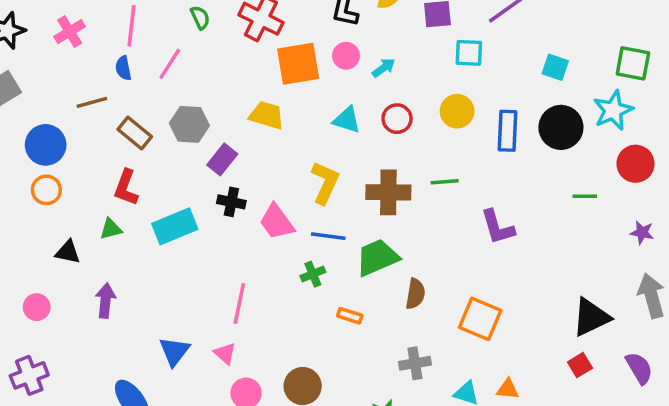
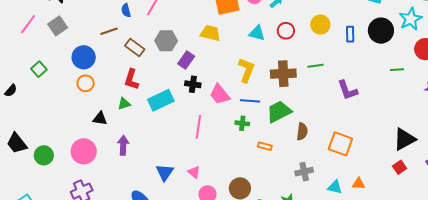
blue rectangle: (507, 131) -> (350, 34), size x0.7
green cross: (313, 274) -> (242, 123), turned 32
pink line: (239, 304) -> (198, 127), moved
pink circle: (37, 307) -> (84, 151), size x1.6

